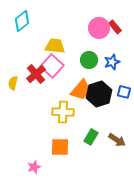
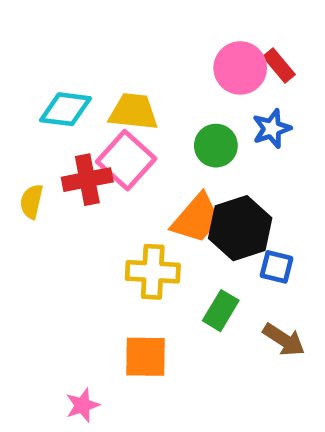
cyan diamond: (22, 21) -> (65, 109), moved, turned 45
blue star: (112, 62) -> (272, 129), moved
red cross: (36, 74) -> (87, 180), turned 30
blue square: (124, 92) -> (277, 267), moved
green rectangle: (91, 137) -> (221, 311), moved

